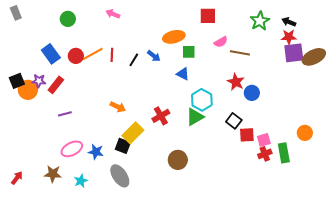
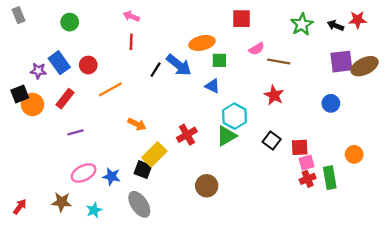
green circle: (68, 19) -> (70, 22), moved
red star: (289, 37) -> (358, 20), moved
orange line: (93, 54) -> (110, 89), moved
red line: (112, 55) -> (131, 42), moved
blue arrow: (154, 56) -> (179, 65), size x1.6
purple star: (39, 81) -> (38, 71), moved
blue circle: (252, 93) -> (331, 103), moved
red square: (247, 135) -> (300, 147), moved

